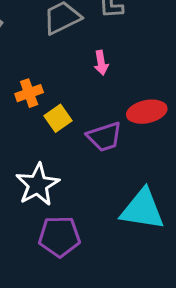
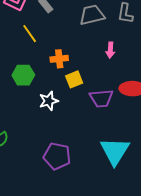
white star: (38, 185) -> (49, 101), moved, size x0.7
cyan triangle: (142, 209) -> (115, 151), turned 40

